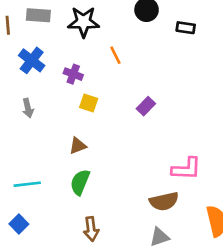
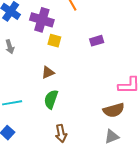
purple cross: (73, 74) -> (42, 20), size x1.6
purple rectangle: (146, 106) -> (97, 41), turned 32

